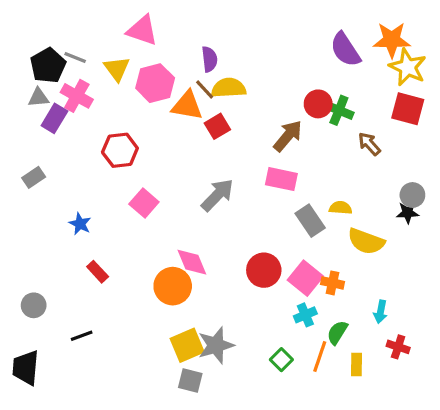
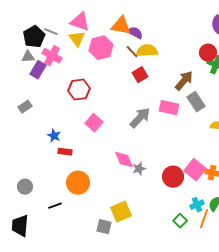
pink triangle: (142, 30) -> (80, 22), moved
purple semicircle: (209, 59) -> (135, 33), turned -56
red circle: (318, 104) -> (208, 53), moved
orange triangle: (187, 105) -> (121, 26), moved
pink rectangle: (281, 179) -> (169, 108), moved
gray rectangle: (310, 221) -> (196, 102), moved
red circle: (264, 270) -> (173, 177), moved
red rectangle: (98, 272) -> (65, 152), moved, turned -40
orange circle: (173, 286) -> (78, 183), moved
cyan cross: (305, 315) -> (197, 205), moved
gray star: (216, 345) -> (139, 169), moved, size x0.6
gray square: (190, 380) -> (104, 227), moved

